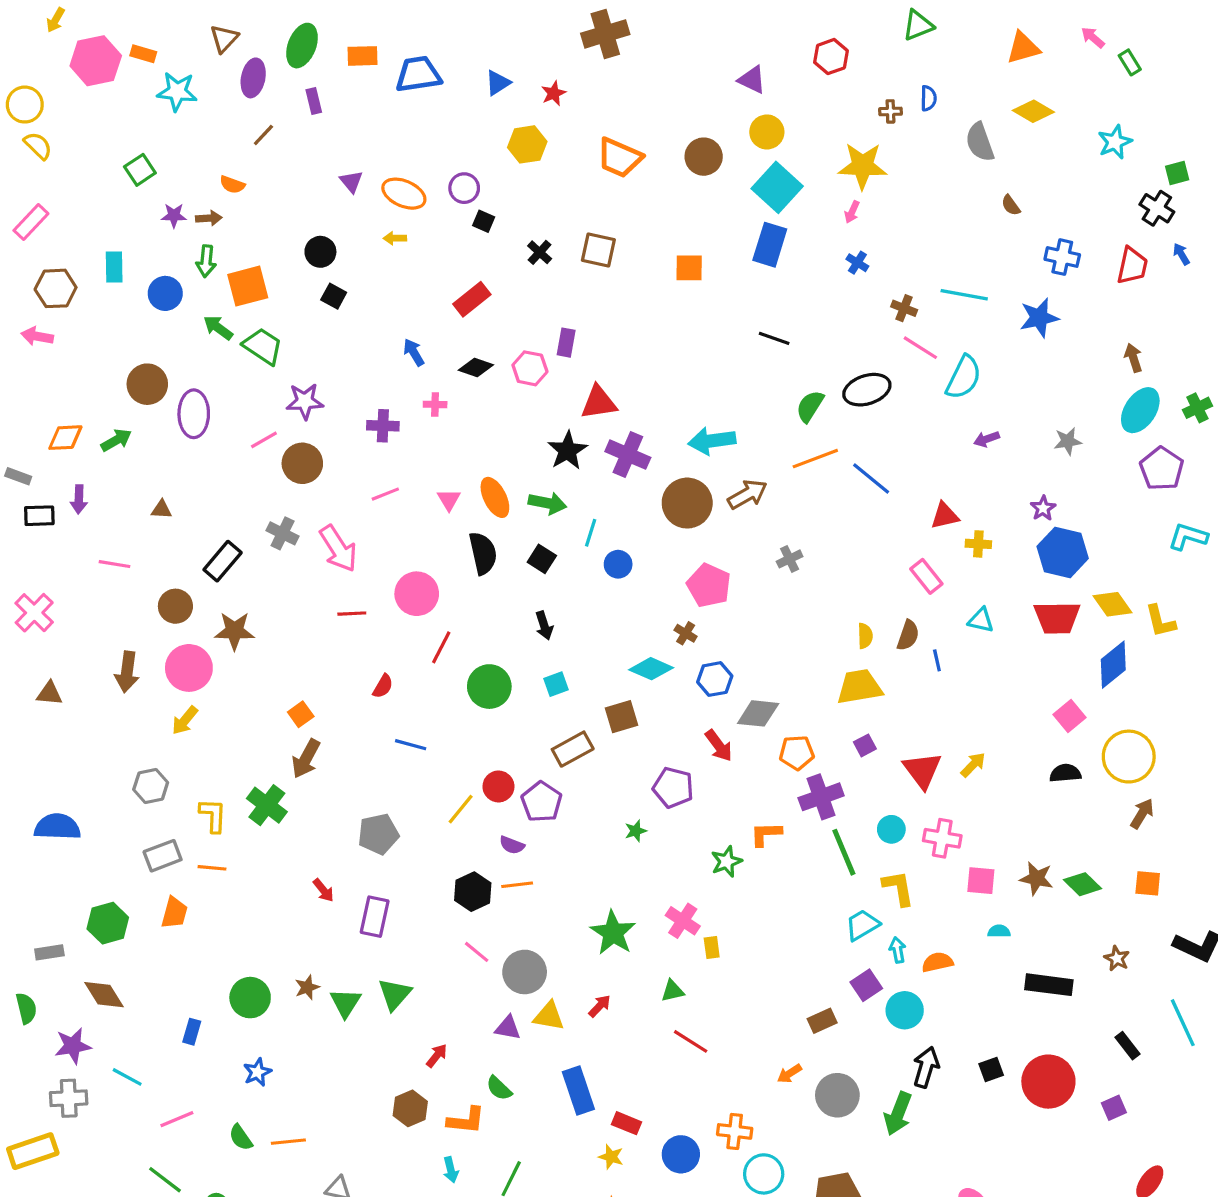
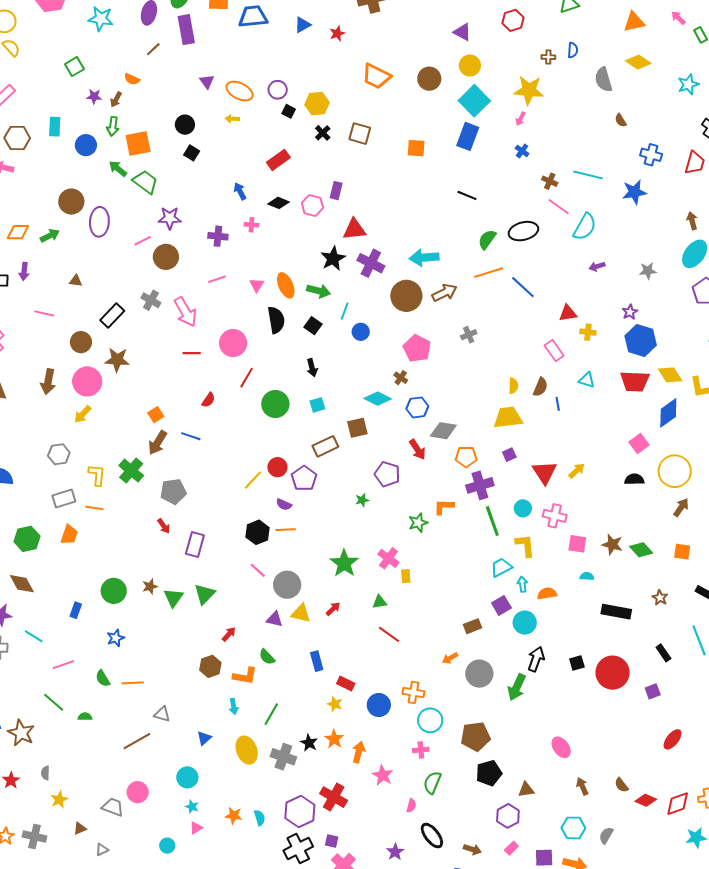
purple rectangle: (314, 101) -> (186, 30), size x1.8
yellow hexagon: (527, 144) -> (317, 104), moved
brown arrow: (209, 218) -> (116, 99), turned 119
blue line: (411, 745) -> (191, 436), moved
gray pentagon: (378, 834) -> (173, 491), moved
blue rectangle: (578, 1090) -> (317, 661), size x0.7

